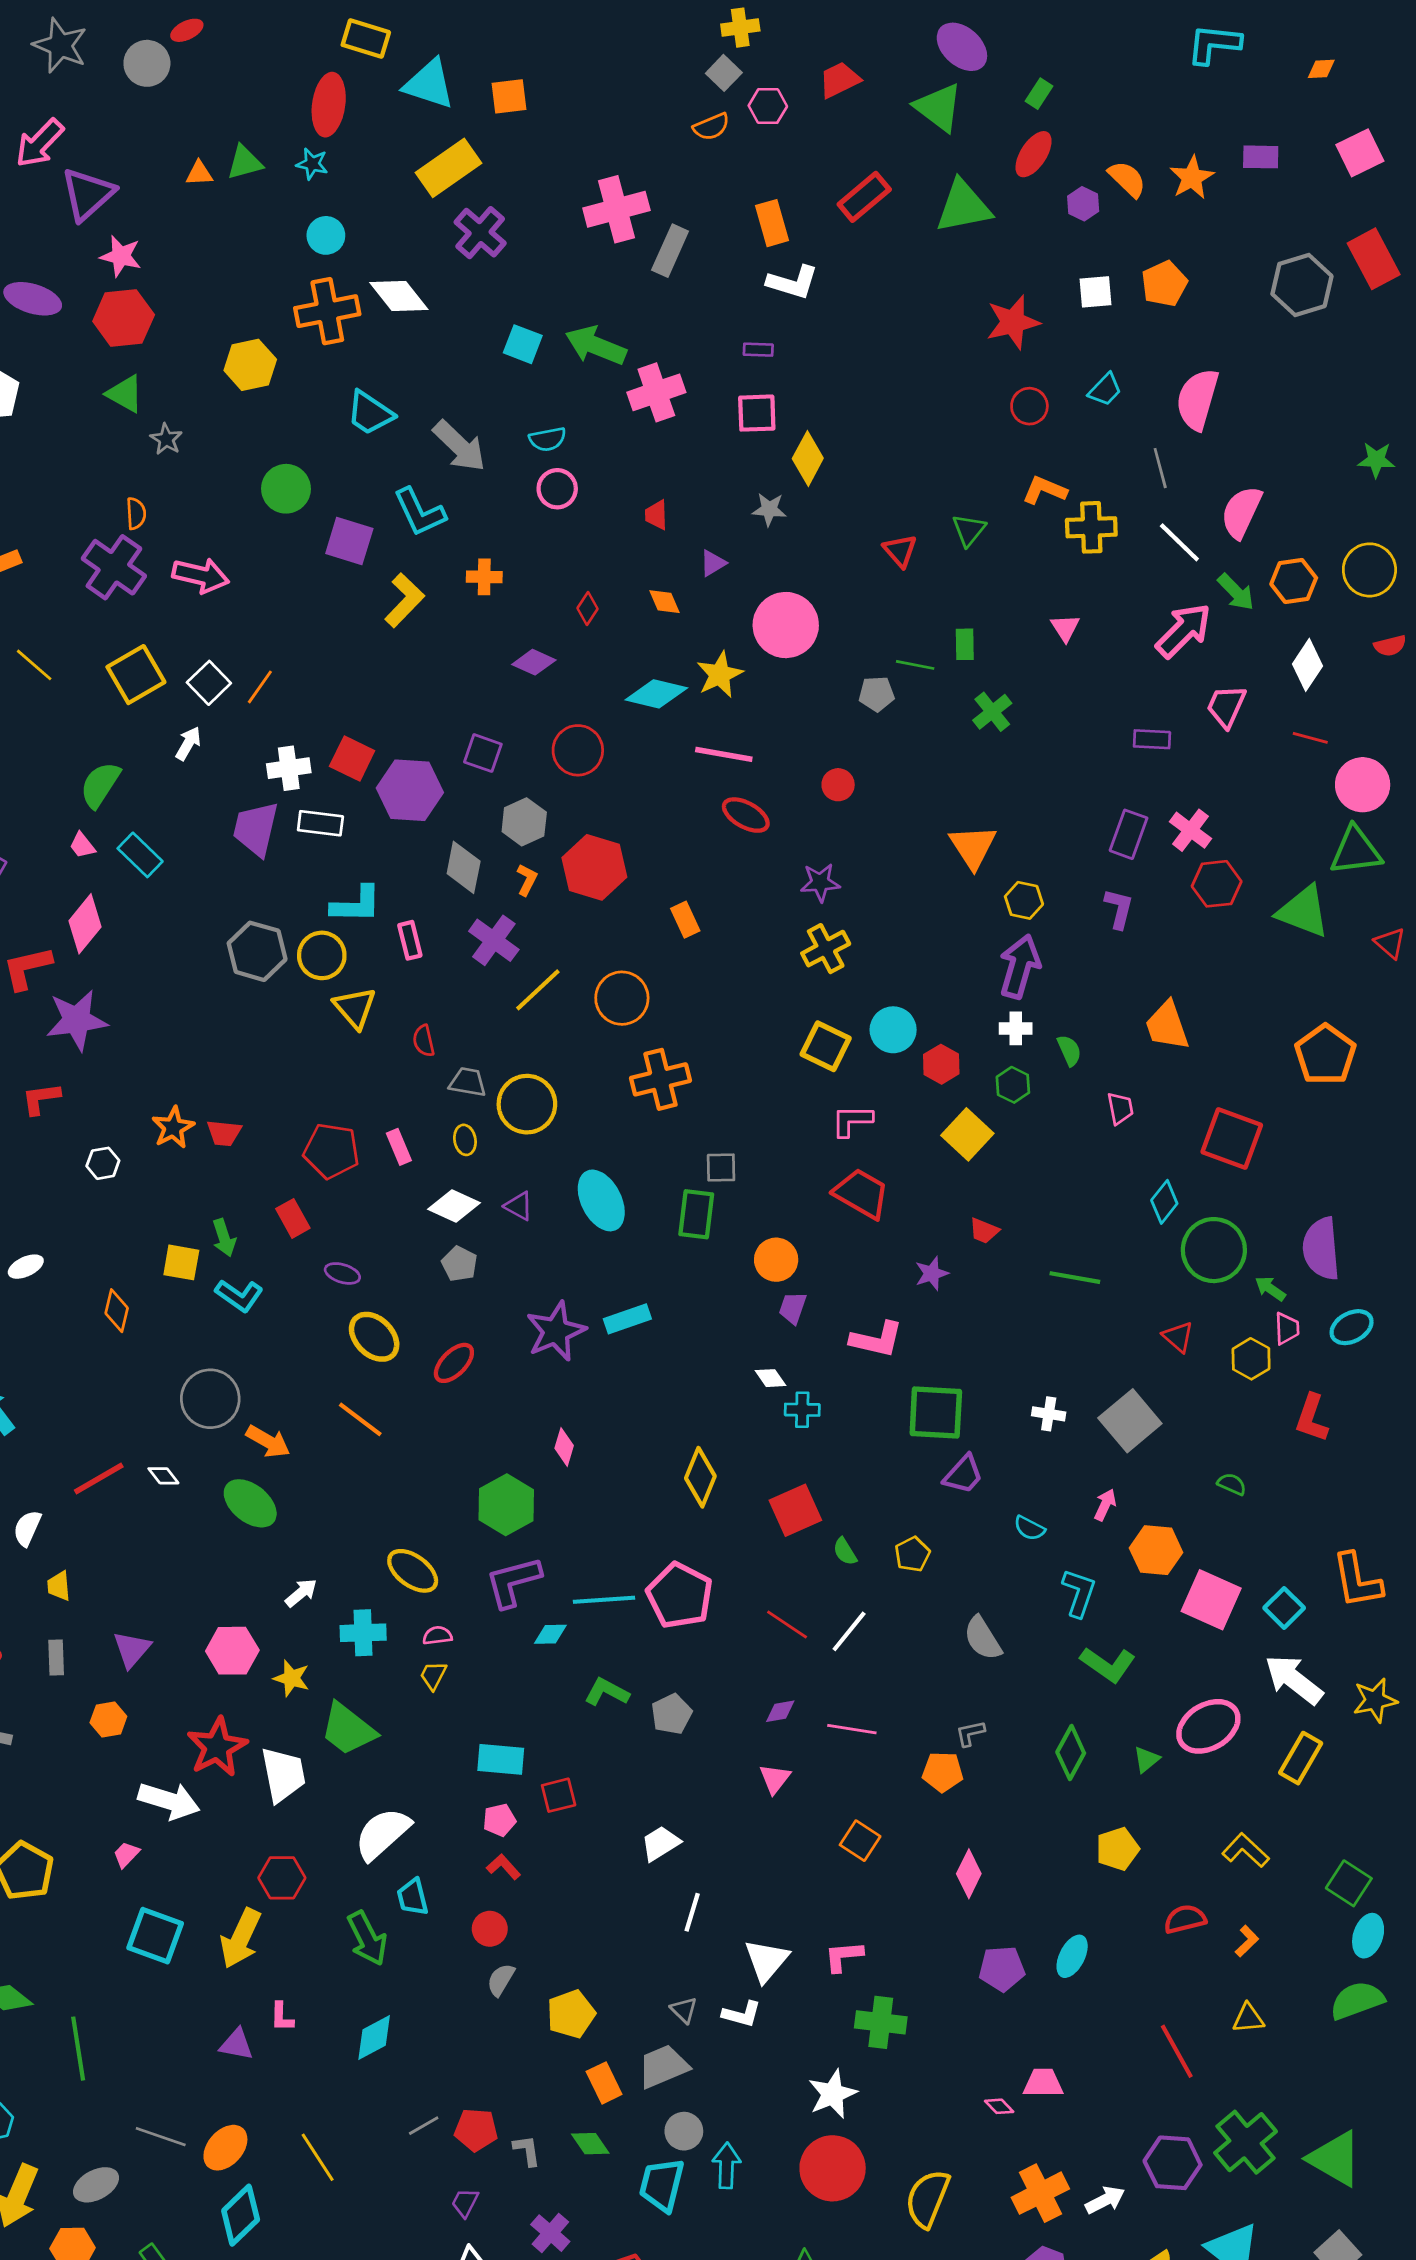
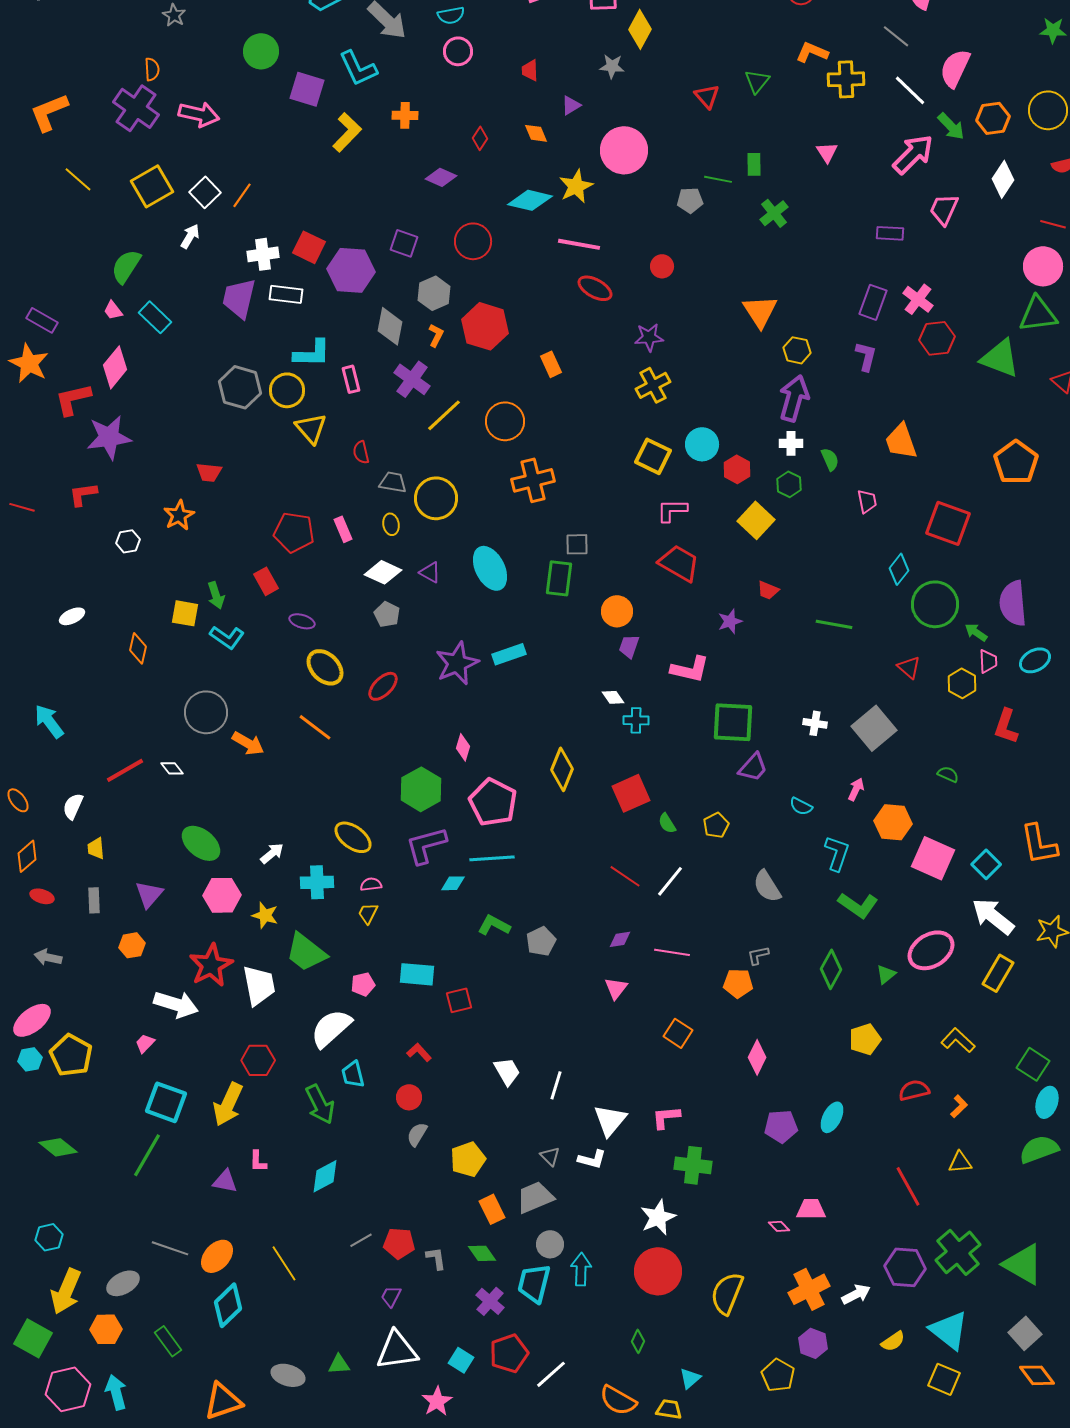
gray line: (1160, 468) -> (896, 36), turned -36
red line: (1310, 738) -> (1053, 224), moved
red trapezoid: (224, 1133) -> (209, 472), moved
green ellipse: (250, 1503) -> (201, 843), moved
pink pentagon: (680, 1596) -> (493, 802), moved
pink pentagon: (499, 1820) -> (363, 984), moved
white trapezoid: (660, 1843) -> (507, 1071), moved, turned 92
green line: (78, 2049) -> (147, 1155), moved, turned 39
purple cross: (550, 2233) -> (490, 1301), moved

